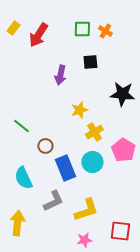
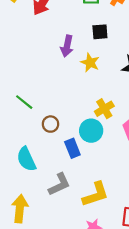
yellow star: (79, 110) -> (90, 63), moved, turned -30
cyan circle: (92, 162) -> (91, 131), moved
blue rectangle: (65, 168) -> (72, 148), size x0.7

